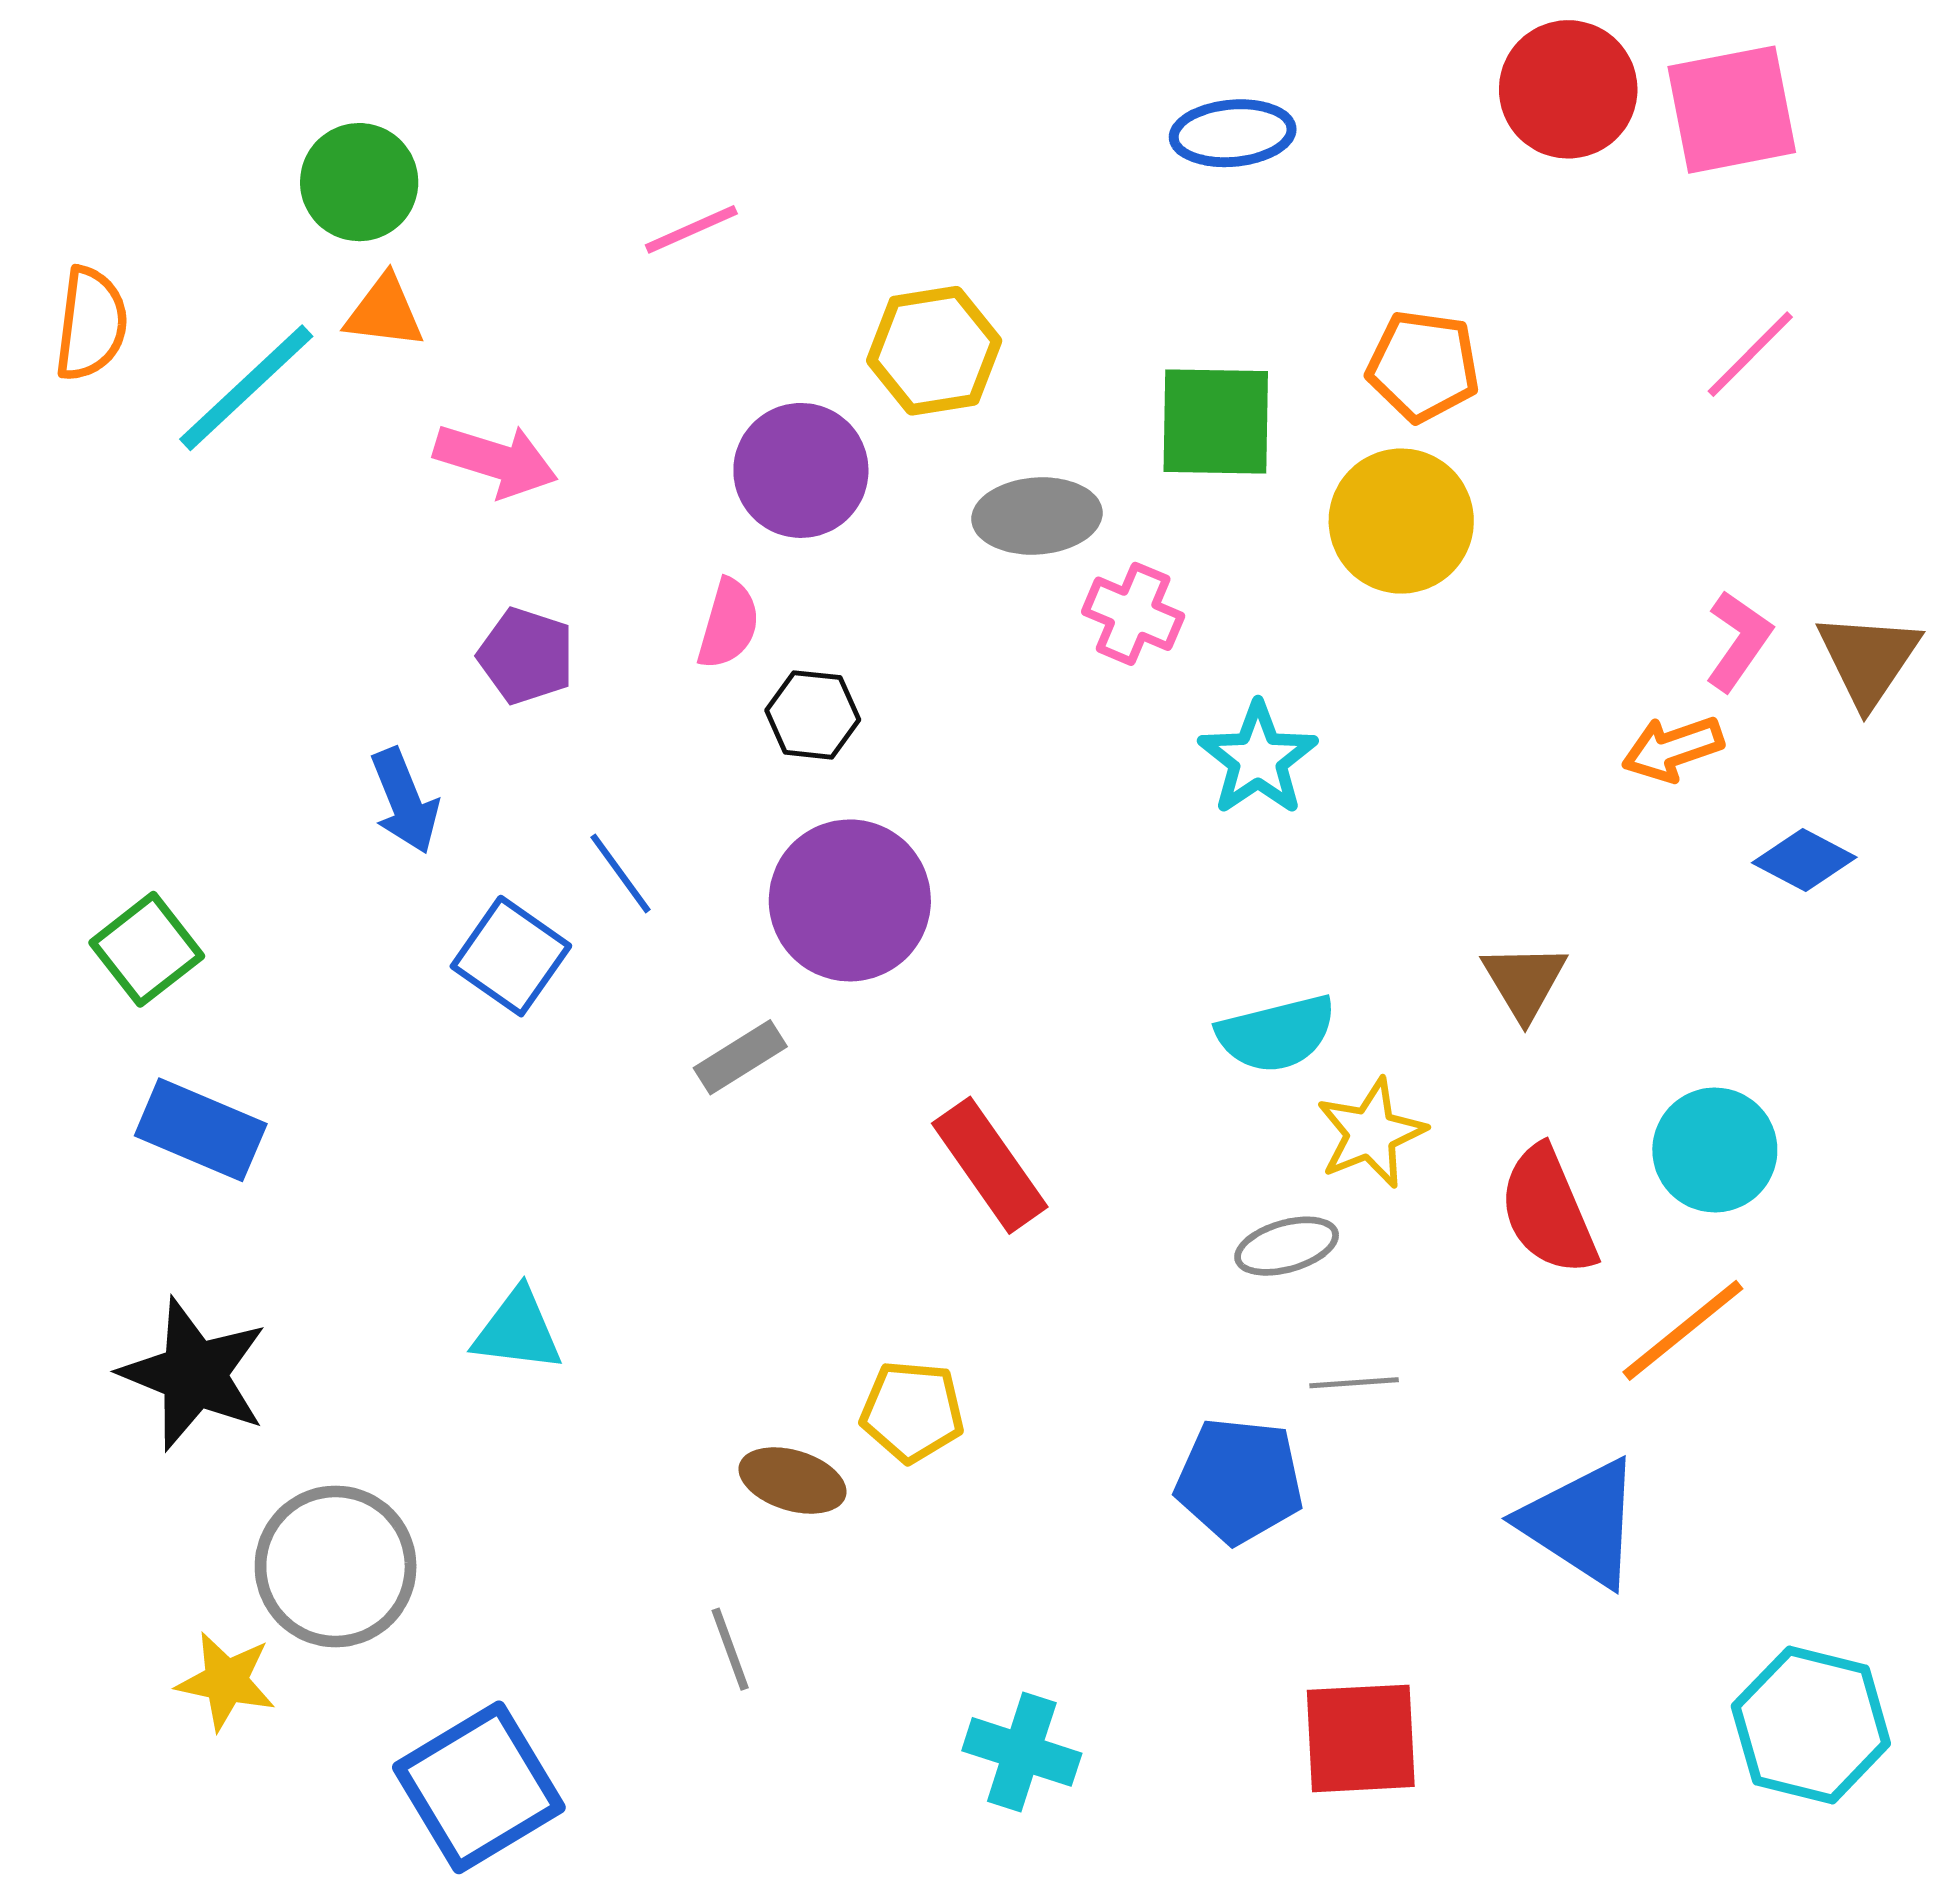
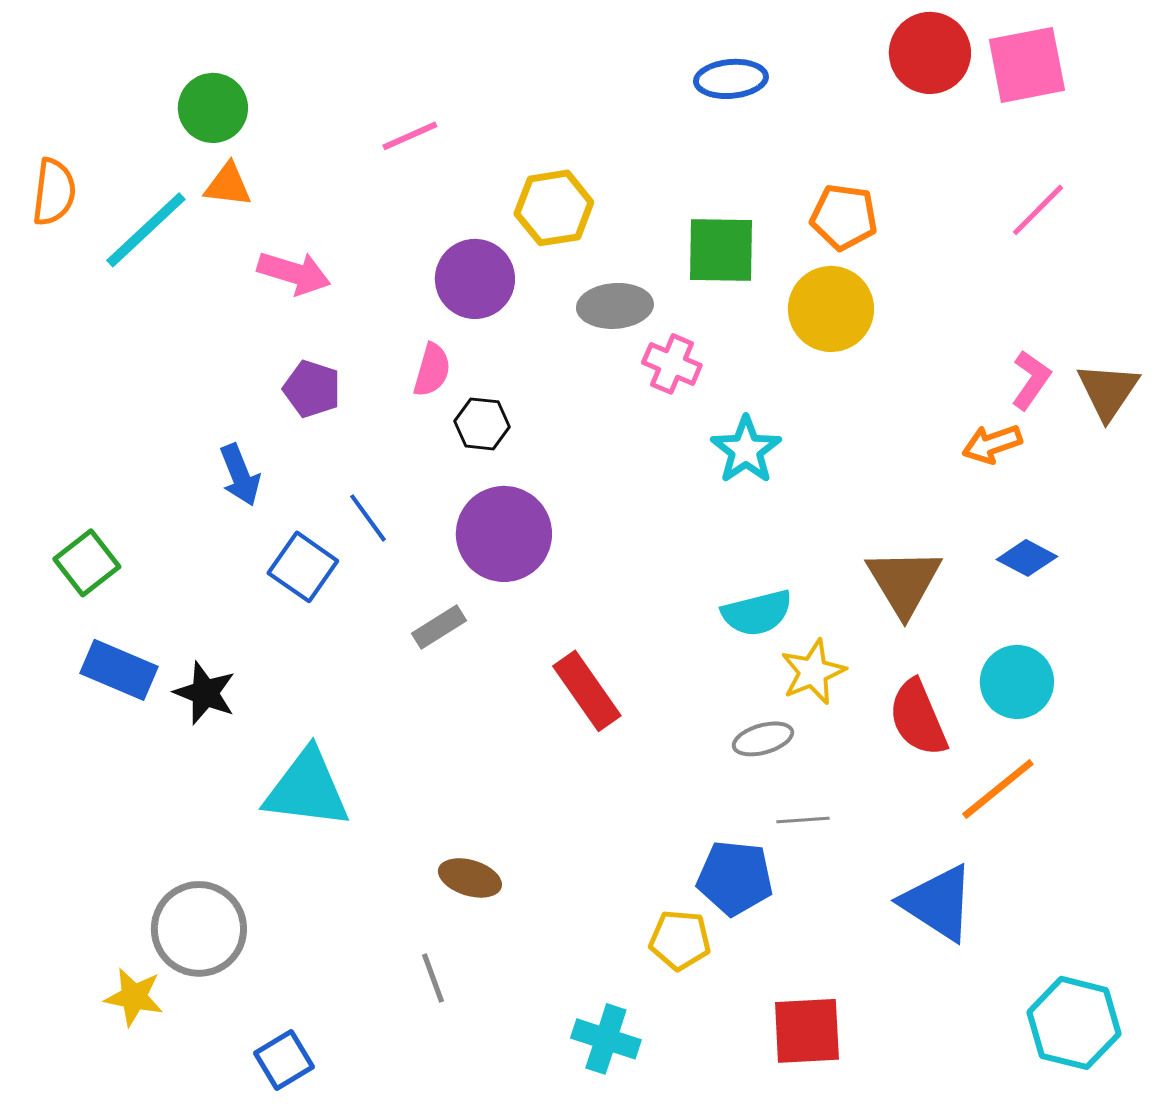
blue diamond: (1804, 860) -> (1027, 558), moved
brown triangle: (1524, 981) -> (904, 582), size x1.5
cyan triangle: (518, 1330) -> (307, 789), size x1.6
black star: (194, 1374) -> (205, 693), moved, size x0.7
yellow pentagon: (912, 1411) -> (680, 940), moved
blue square: (479, 1787) -> (284, 1060), size x0.6

